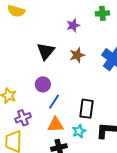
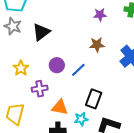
black triangle: (46, 51) -> (41, 32), moved
blue line: (54, 102) -> (78, 70), moved
purple cross: (23, 118) -> (40, 89), moved

